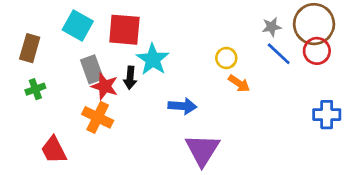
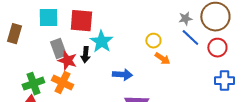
cyan square: (78, 25) -> (48, 18), turned -30
red circle: (317, 51) -> (217, 48), moved
green cross: (35, 89) -> (33, 84), moved, size x1.5

